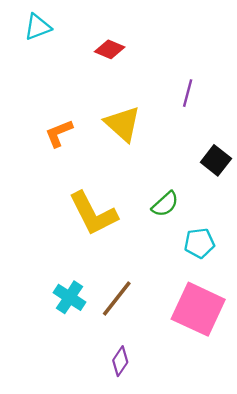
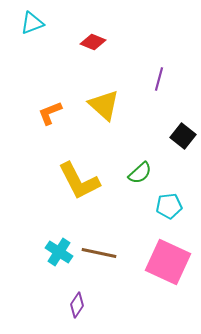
brown line: (117, 299) -> (99, 253), turned 64
purple diamond: (120, 361) -> (77, 305), moved

